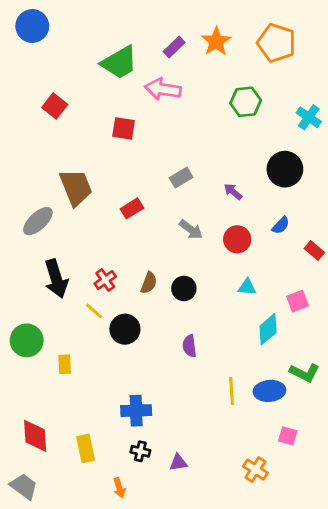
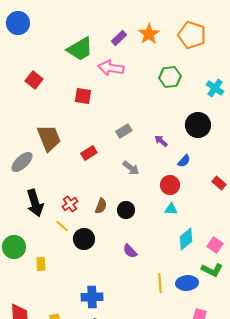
blue semicircle: (281, 225) -> (184, 161), moved
red circle: (237, 239) -> (170, 185), moved
pink square: (298, 301) -> (215, 245), moved, turned -35
purple semicircle: (189, 346) -> (130, 251), turned -35

